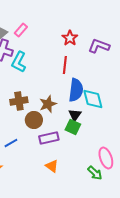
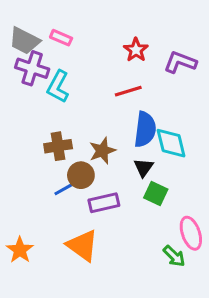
pink rectangle: (21, 30) -> (61, 38), turned 72
red line: (65, 65) -> (128, 91), turned 66
green square: (73, 127) -> (156, 193), moved
blue line: (11, 143) -> (64, 189), moved
orange triangle: (52, 166) -> (82, 245), moved, size x1.6

